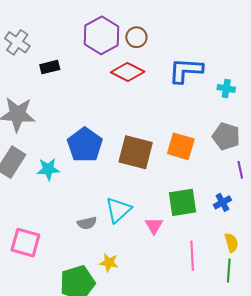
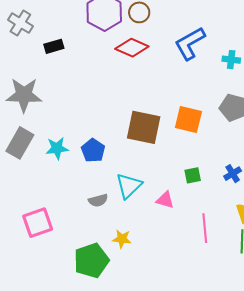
blue L-shape: (186, 70) -> (190, 43), turned -30
blue pentagon: (85, 145) -> (93, 150), moved, size x0.7
green square: (182, 202) -> (193, 175), size x0.6
pink triangle: (154, 226) -> (165, 200), turned -42
pink square: (25, 243) -> (38, 223), turned -32

